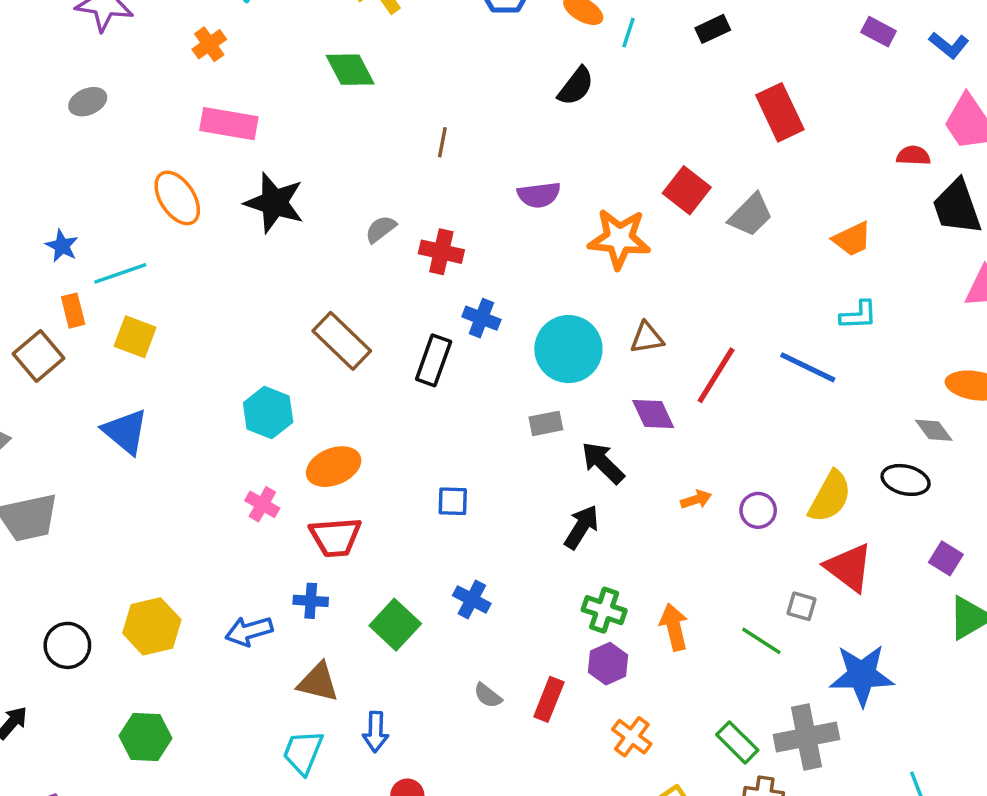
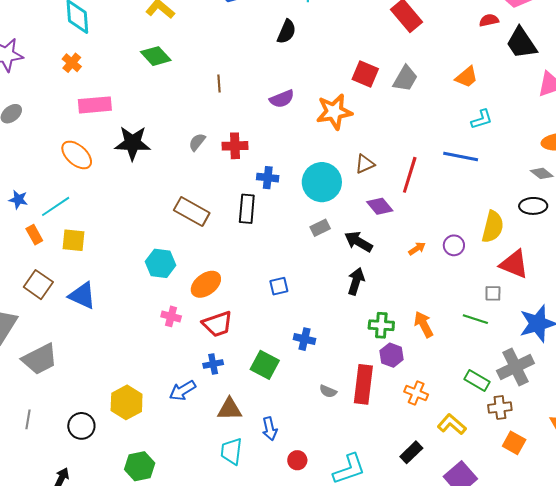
brown square: (39, 356) -> (38, 285), moved
red rectangle: (549, 699) -> (363, 384), size x1.5

